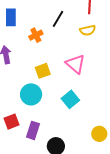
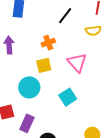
orange cross: (36, 35) -> (48, 43), moved

